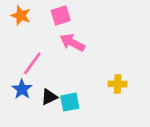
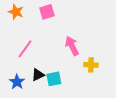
pink arrow: (72, 43) -> (72, 46), moved, turned 36
blue star: (22, 89) -> (17, 82), moved

